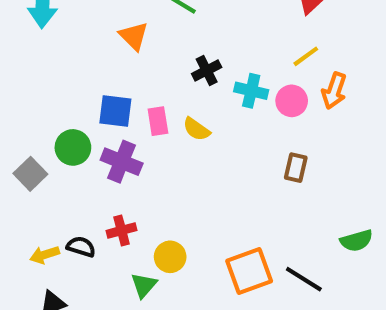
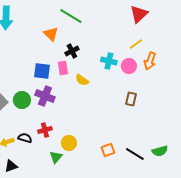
black cross: (207, 70) -> (72, 51), moved
pink rectangle: (158, 121) -> (63, 68), moved
green circle: (73, 147) -> (22, 100), moved
green semicircle: (356, 241) -> (160, 151), moved
orange square: (249, 271) -> (108, 150), size x0.6

